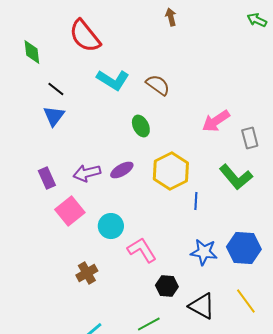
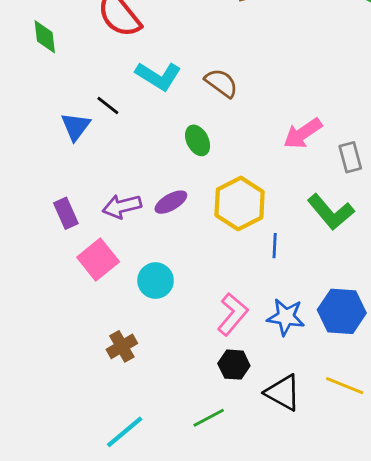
black line: (56, 89) -> (108, 105), moved
pink L-shape: (142, 250) -> (233, 314), moved, turned 72
yellow line: (246, 301) -> (345, 386), turned -32

